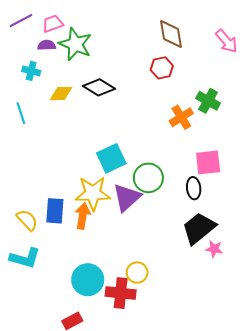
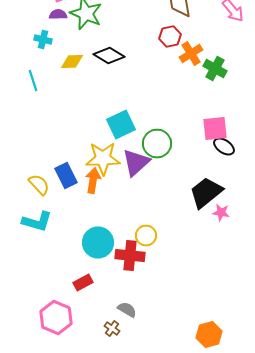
orange cross: (181, 117) -> (191, 54), moved
black ellipse: (194, 188) -> (224, 146), moved, turned -50
blue rectangle: (55, 211) -> (66, 176), turned -30

